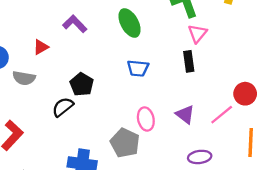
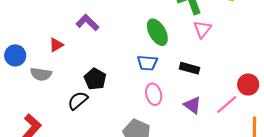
green ellipse: (130, 23) -> (157, 32), moved
black rectangle: (189, 61) -> (189, 68), moved, turned -66
pink ellipse: (146, 119) -> (154, 94), moved

